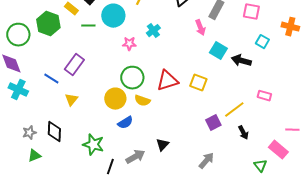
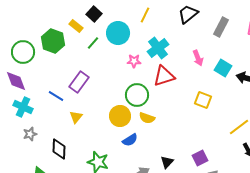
green line: (88, 26) -> (93, 43), turned -48
pink arrow: (200, 28) -> (198, 58), moved
cyan cross: (153, 31) -> (158, 48), size x1.5
red triangle: (167, 81) -> (164, 76), moved
purple square: (213, 123) -> (200, 158), moved
gray star: (29, 133) -> (30, 134), moved

